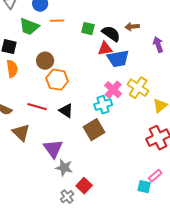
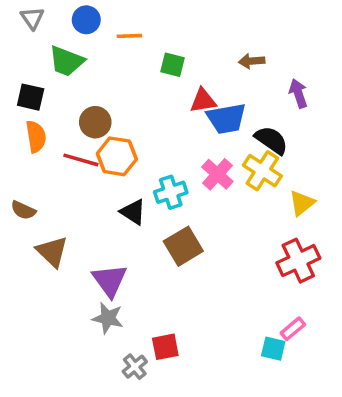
orange line: (57, 21) -> (129, 36), moved
black semicircle: (111, 34) -> (271, 140), moved
cyan cross: (103, 105) -> (171, 192), moved
red line: (37, 107) -> (81, 160), moved
gray star: (64, 168) -> (108, 318), moved
red square: (84, 186) -> (165, 347), turned 35

